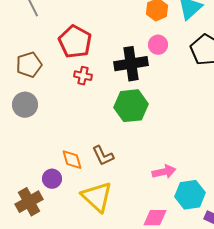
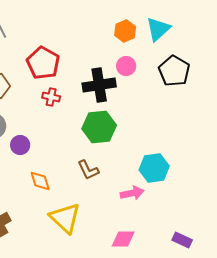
brown L-shape: (103, 156) -> (88, 170), moved
purple circle: (52, 179) -> (20, 145), moved
cyan hexagon: (190, 195) -> (154, 168), moved

